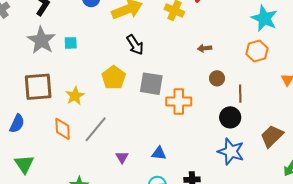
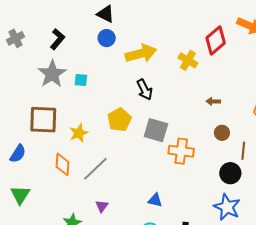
purple triangle: (122, 157) -> (102, 206), moved

